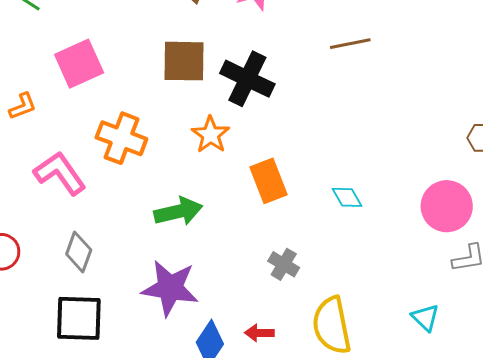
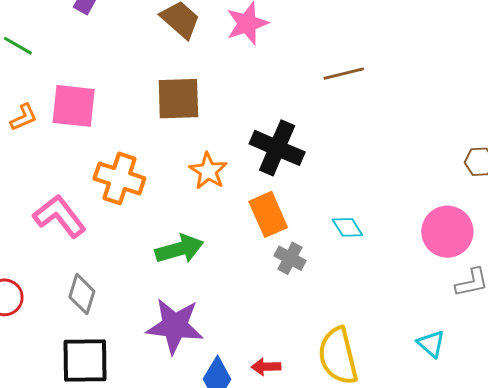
pink square: (79, 64) -> (74, 106), turned 33
black cross: (247, 79) -> (277, 148), moved
orange L-shape: (23, 106) -> (24, 117), moved
gray cross: (284, 264) -> (290, 258), moved

